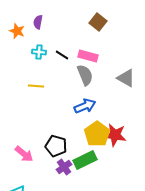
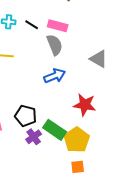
gray triangle: (126, 78) -> (99, 59), moved
yellow pentagon: (97, 134) -> (77, 140), moved
green rectangle: (85, 160) -> (55, 130), turned 60

